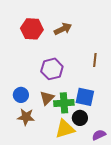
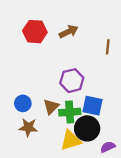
brown line: (95, 60) -> (108, 47), moved
purple hexagon: (52, 69) -> (72, 81), moved
black circle: (80, 118) -> (87, 128), size x1.5

